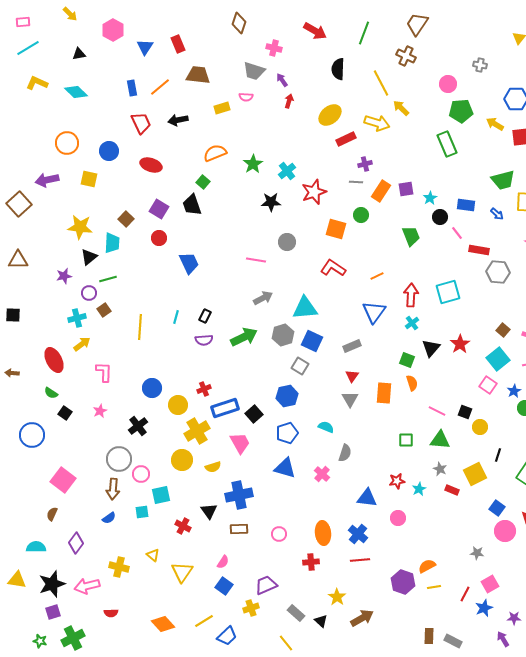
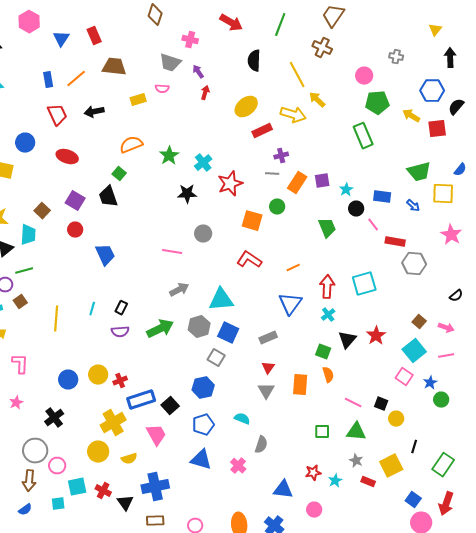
yellow circle: (178, 405) -> (98, 375), moved
red cross: (183, 526) -> (103, 491), moved

